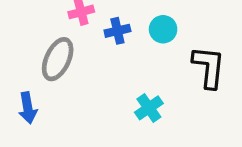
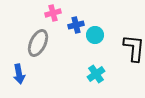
cyan circle: (163, 29) -> (95, 35), moved

